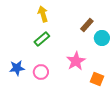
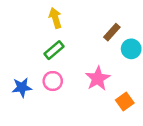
pink circle: (41, 72) -> (53, 81), moved
orange square: (97, 79) -> (125, 102), turned 32

